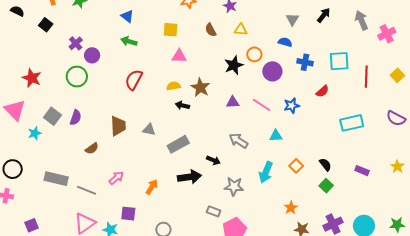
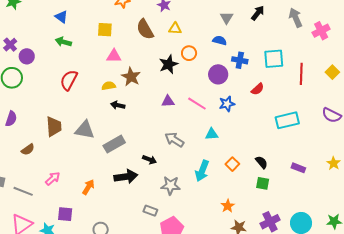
brown semicircle: (211, 30) -> (145, 29), size x1.5
purple circle: (272, 71) -> (218, 74), moved
brown star: (200, 87) -> (131, 77), moved
gray triangle: (149, 130) -> (85, 130), size x1.5
green square: (326, 186) -> (263, 183), turned -32

